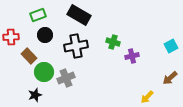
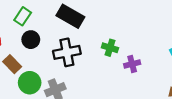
green rectangle: (38, 15) -> (23, 16), turned -35

